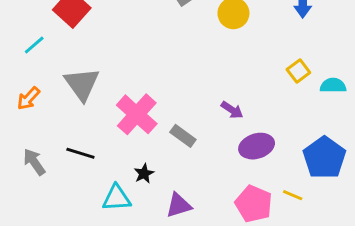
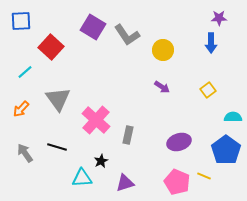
cyan semicircle: (333, 85) -> (233, 117), moved
purple arrow: (232, 110) -> (162, 87), moved
gray rectangle: (183, 136) -> (128, 135), turned 66

